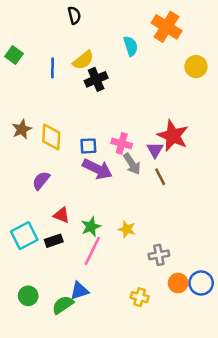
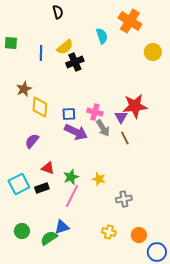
green square: (14, 55) -> (11, 43), turned -32
brown star: (22, 129) -> (24, 89), moved
red star: (173, 136) -> (135, 106), turned -30
orange circle: (178, 283) -> (139, 235), moved
blue circle: (201, 283) -> (157, 252), moved

